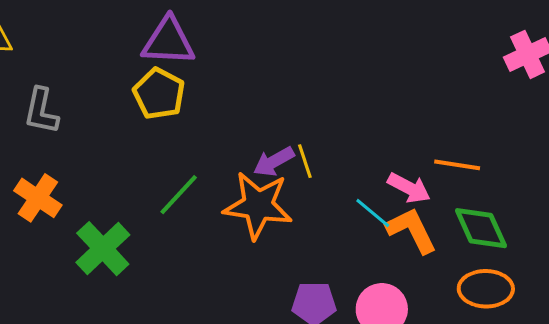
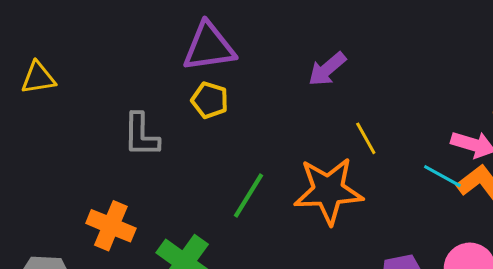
yellow pentagon: (159, 94) -> (210, 100), size x0.7
gray L-shape: (41, 111) -> (141, 135), moved
purple arrow: (274, 162) -> (327, 69), moved

